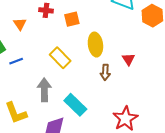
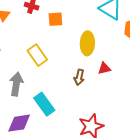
yellow ellipse: (95, 45) -> (87, 43), moved
red triangle: (128, 59) -> (104, 68), turned 40

